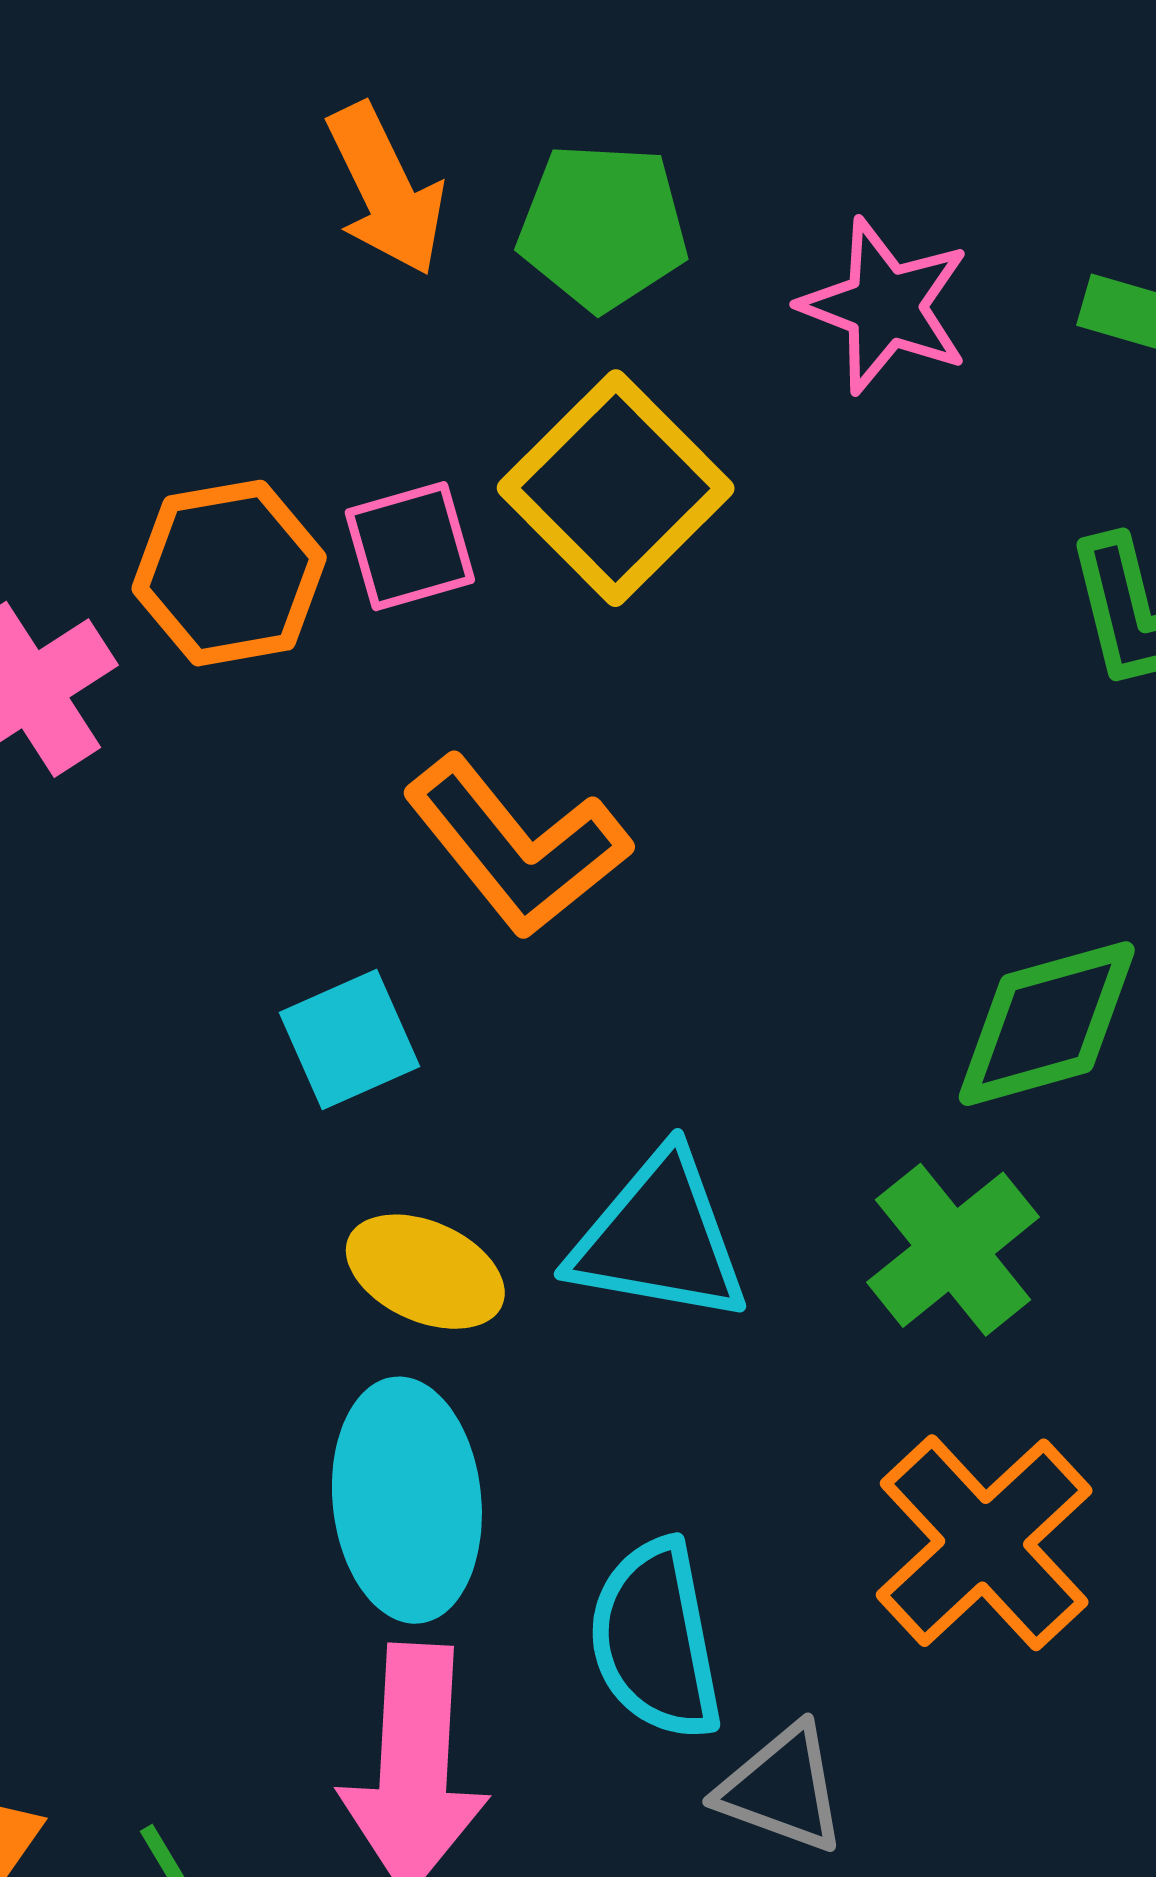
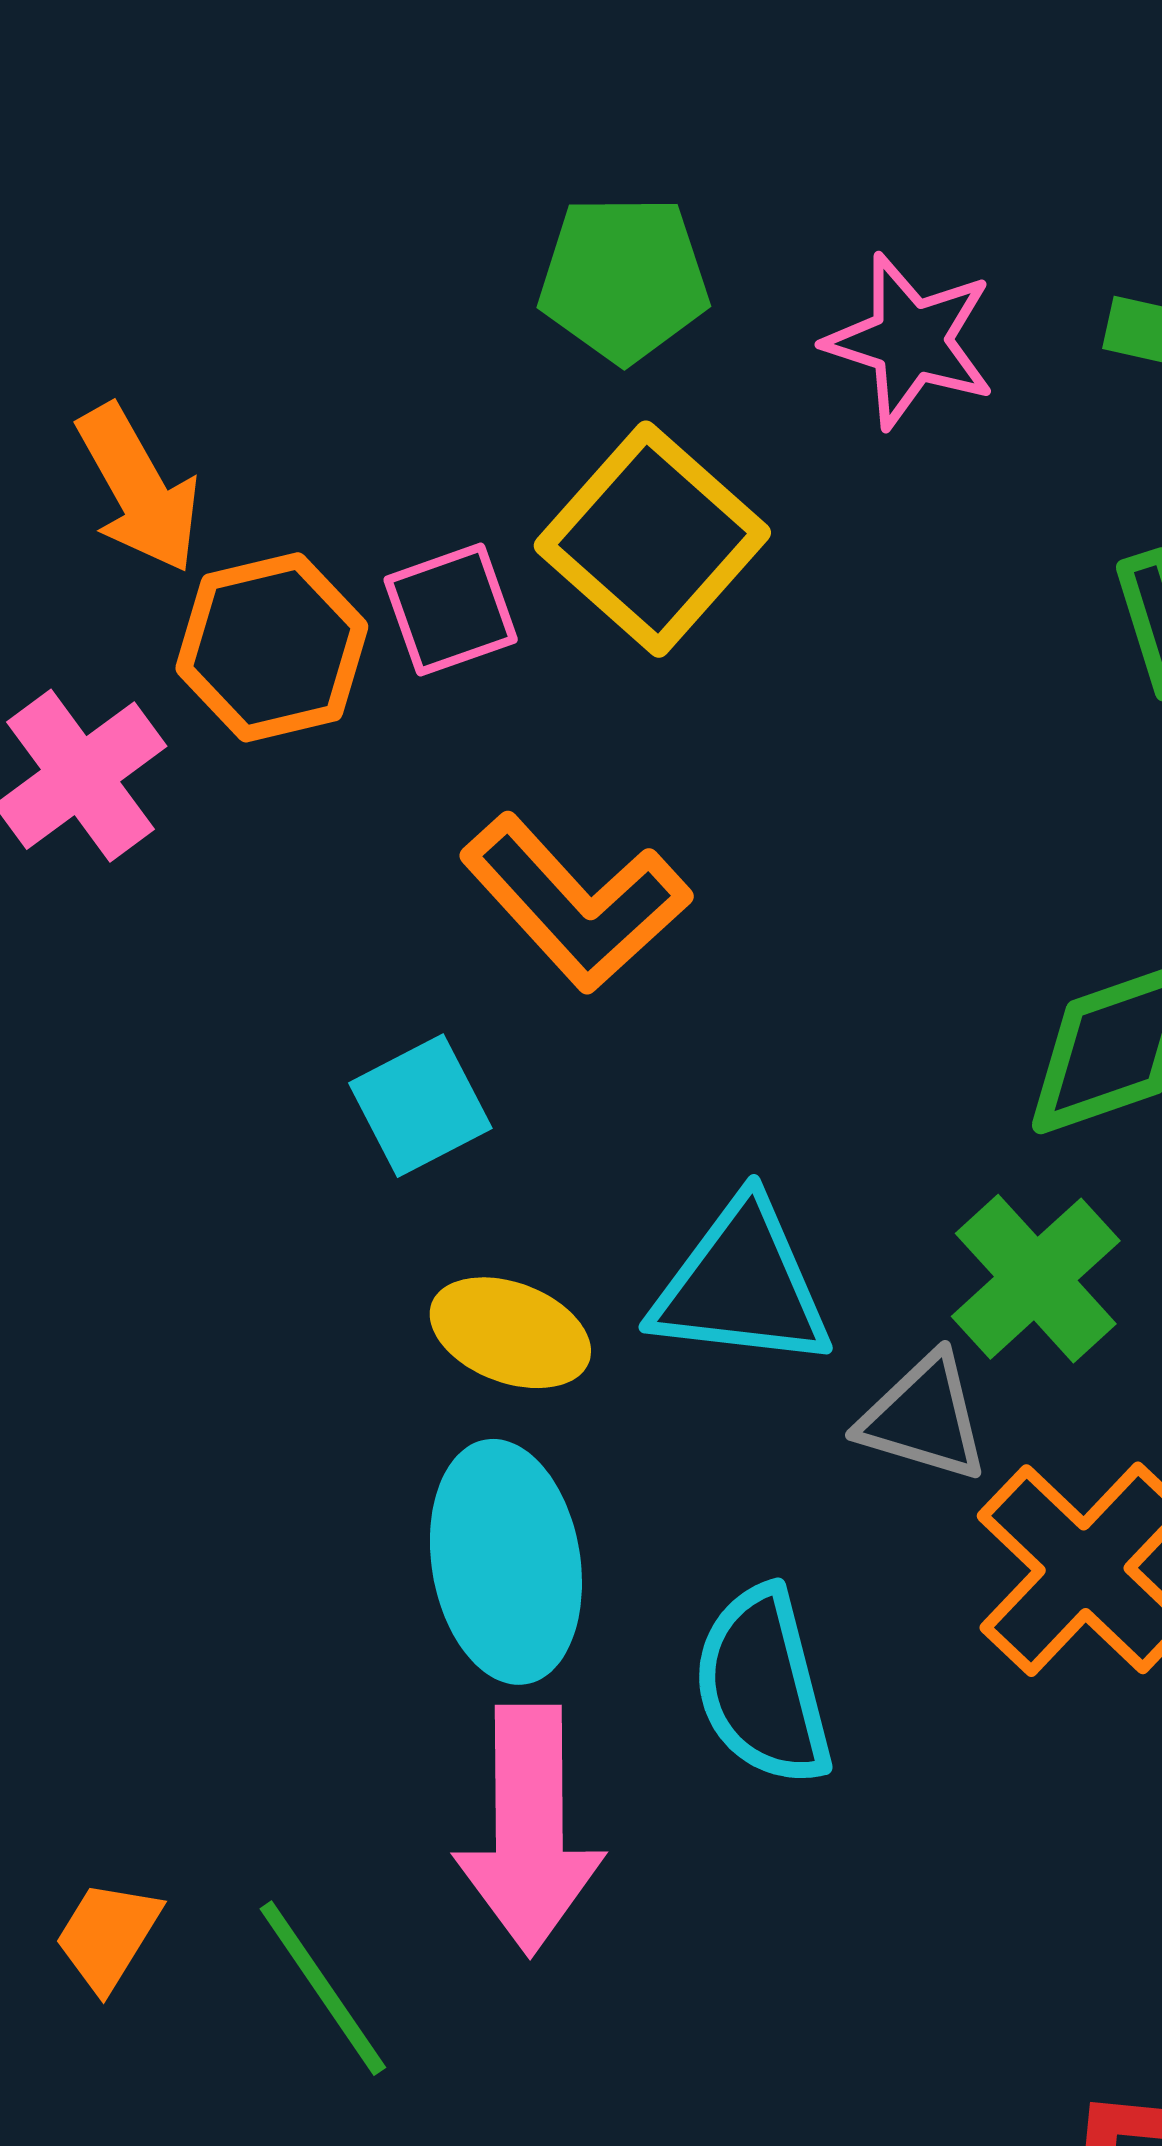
orange arrow: (386, 189) -> (139, 489), moved
gray triangle: (782, 1789) -> (924, 1418), moved

